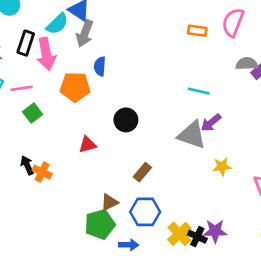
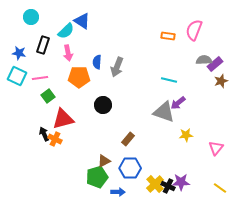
gray arrow: (85, 33) -> (117, 67), moved
pink arrow: (46, 54) -> (68, 53), moved, size x0.7
black circle: (126, 120) -> (103, 105), moved
red triangle: (87, 145) -> (63, 119), moved, size x1.6

